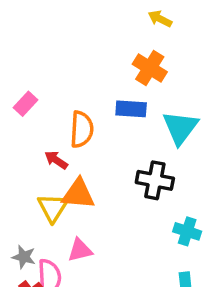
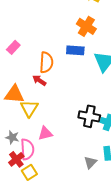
red arrow: (56, 160) -> (39, 80), moved
black cross: (155, 180) -> (89, 116), moved
orange triangle: (78, 194) -> (14, 94), moved

